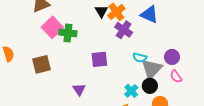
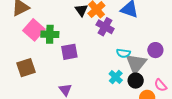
purple square: (99, 59) -> (69, 52), moved
pink semicircle: (176, 76) -> (161, 85), moved
cyan cross: (131, 91) -> (116, 77), moved

